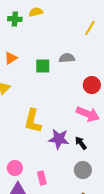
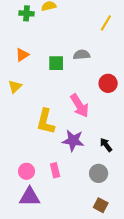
pink arrow: (88, 114) -> (79, 106), moved, turned 35
black arrow: (81, 143) -> (106, 145), moved
pink rectangle: (42, 178) -> (55, 170), moved

